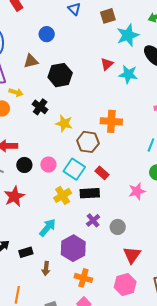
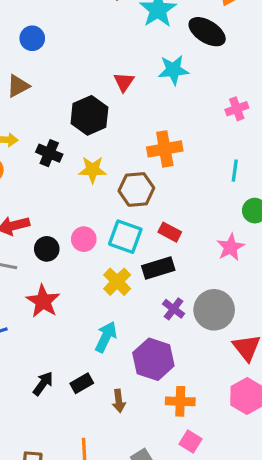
red triangle: (107, 64) -> (124, 82), moved
black hexagon: (60, 75) -> (89, 115), moved
gray circle: (118, 227) -> (214, 310), size x1.6

